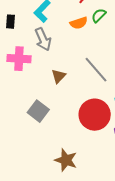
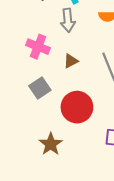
pink cross: (19, 59) -> (38, 47), moved
red circle: (95, 115) -> (77, 107), moved

